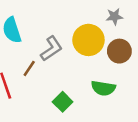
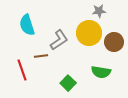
gray star: (114, 16) -> (99, 11), moved
brown line: (29, 68) -> (41, 56), turned 48

